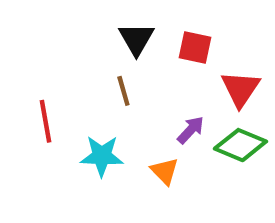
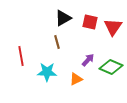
black triangle: (136, 39) -> (63, 18), turned 30
red triangle: (240, 89) -> (113, 27), moved
orange triangle: (165, 171) -> (76, 79), turned 48

